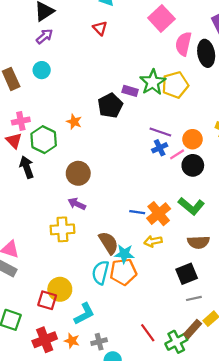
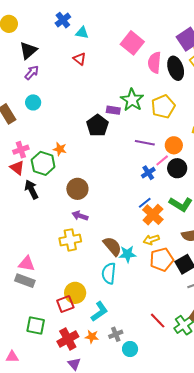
yellow pentagon: (175, 85) -> (163, 106), moved
orange star: (74, 122) -> (60, 149), moved
blue cross: (160, 148) -> (148, 173), moved
blue line: (137, 212) -> (145, 203), moved, turned -40
orange pentagon: (123, 272) -> (162, 259), moved
red square: (47, 300) -> (65, 304), turned -30

